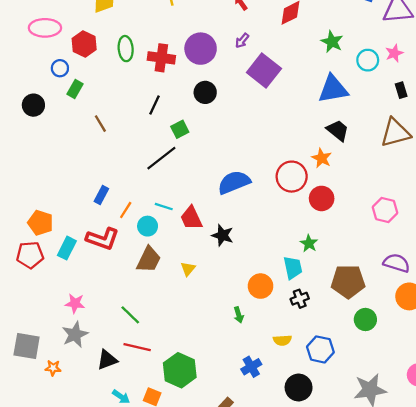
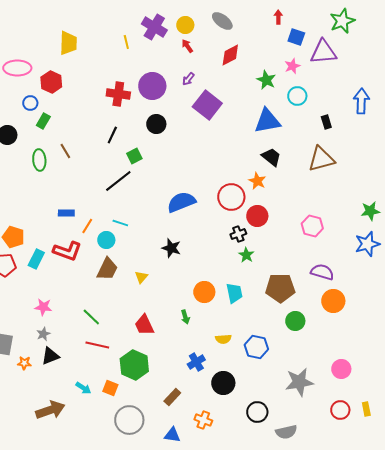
green ellipse: (126, 49) -> (39, 160), moved
pink star: (394, 53) -> (292, 66), moved
blue rectangle: (101, 195) -> (66, 213), turned 63
red trapezoid: (191, 218) -> (144, 325), moved
cyan trapezoid: (293, 268) -> (234, 293), moved
black cross: (300, 299) -> (238, 234), moved
gray star: (75, 334) -> (43, 334), size x0.6
black triangle: (107, 360) -> (50, 356), moved
black circle: (299, 387) -> (223, 383), moved

